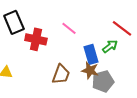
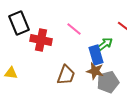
green arrow: (110, 46) -> (105, 44), moved

